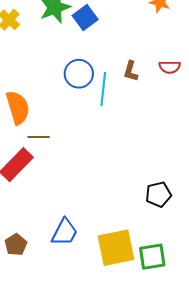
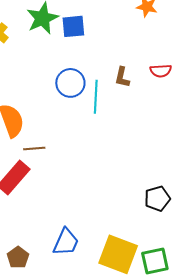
blue square: (85, 18) -> (73, 26), turned 35
yellow square: (116, 248) -> (118, 254), turned 36

